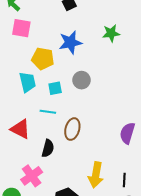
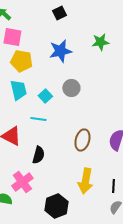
yellow pentagon: (43, 59) -> (21, 61), moved
cyan square: (55, 88) -> (45, 96), turned -32
brown ellipse: (72, 129) -> (82, 140), moved

